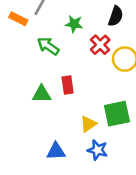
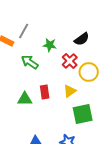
black semicircle: (116, 16) -> (82, 39), turned 35
yellow triangle: (88, 124) -> (70, 91), moved

